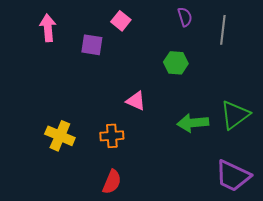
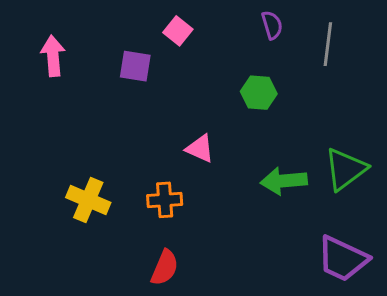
pink arrow: (48, 28) -> (53, 56), moved

